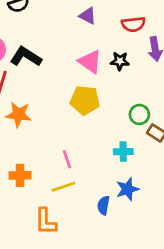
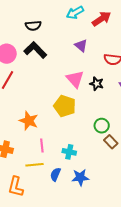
black L-shape: (26, 57) -> (35, 50), moved
orange star: (19, 114) -> (29, 121), moved
cyan cross: (123, 152) -> (69, 152), moved
blue semicircle: (103, 205) -> (55, 174), moved

